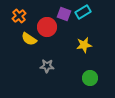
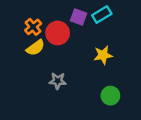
orange cross: (19, 16) -> (33, 27), moved
yellow semicircle: (29, 39) -> (35, 48), turned -70

